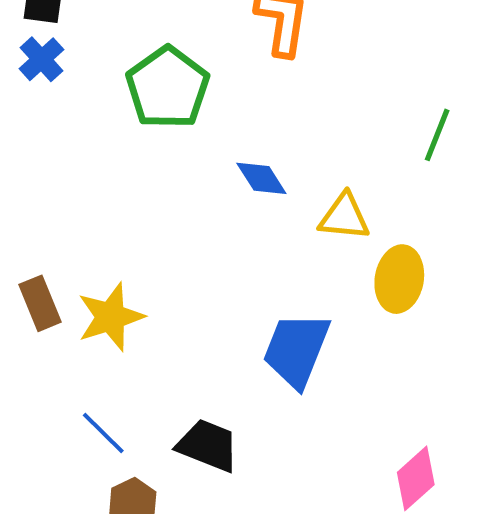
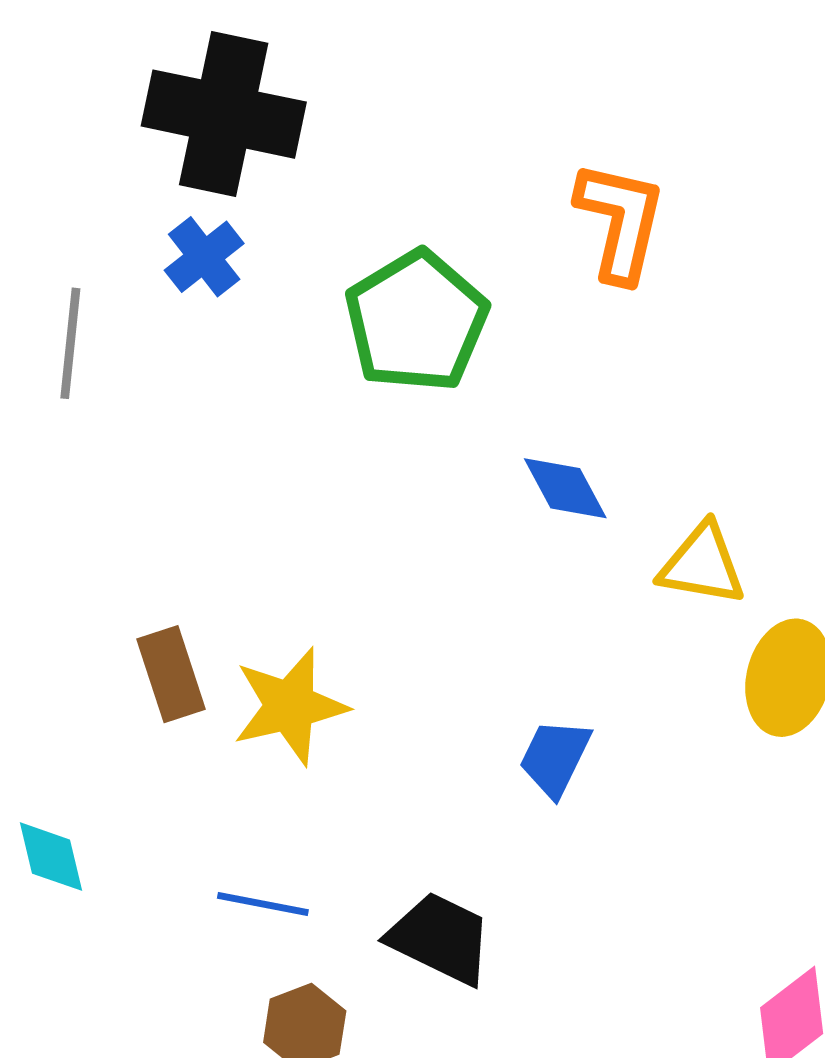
blue trapezoid: (296, 350) -> (555, 758), moved, size x0.6
blue line: (103, 433) -> (263, 904), turned -38

